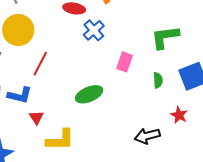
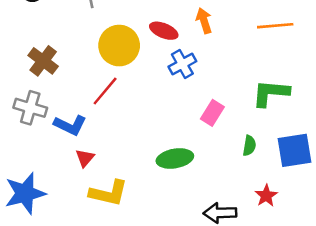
yellow circle: (18, 30) -> (119, 46), moved
green ellipse: (89, 94) -> (175, 158), moved

